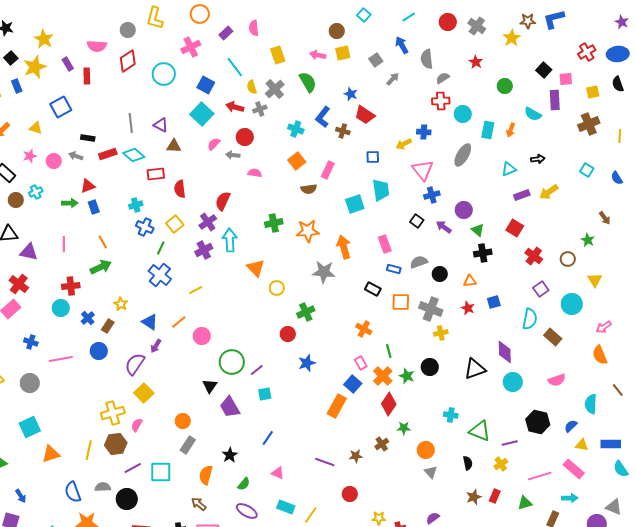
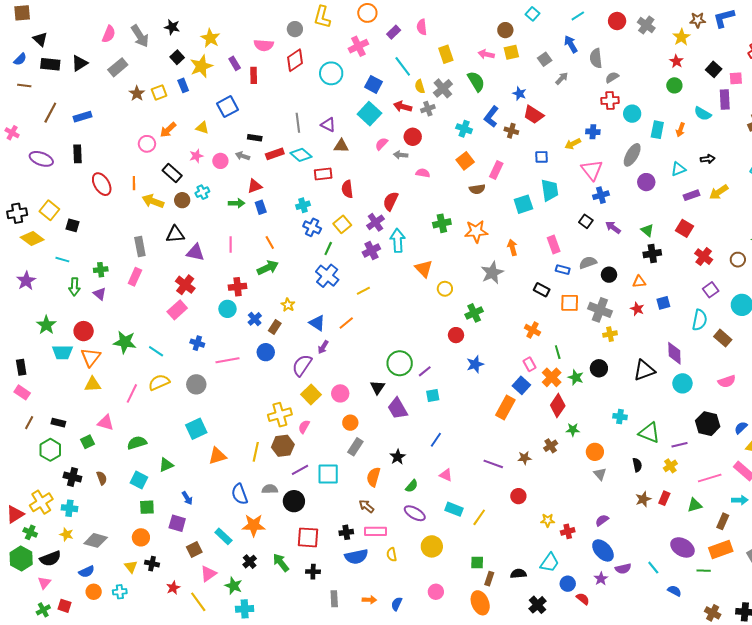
red star: (476, 62) -> (676, 61), moved
purple circle: (464, 210) -> (646, 182), moved
orange arrow: (344, 247) -> (512, 247), size x0.7
gray star: (324, 272) -> (492, 273), turned -30
pink circle: (202, 336) -> (340, 393), moved

